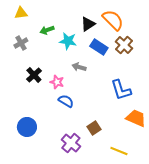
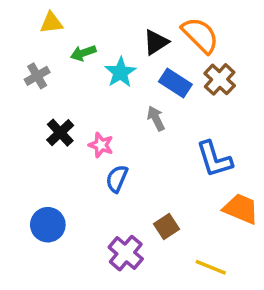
yellow triangle: (21, 13) -> (51, 23), moved
cyan star: (68, 41) -> (120, 72), turned 30
gray arrow: (79, 67) -> (156, 118), moved, turned 48
blue semicircle: (66, 101) -> (117, 179), turned -98

